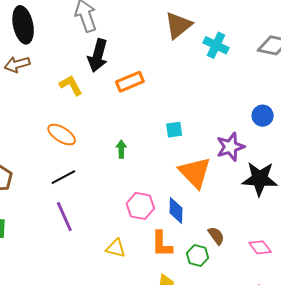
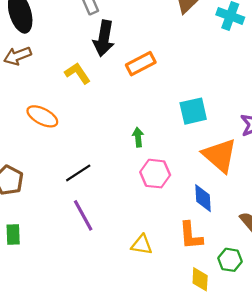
cyan square: (174, 130) -> (193, 111), size x1.5
orange ellipse: (62, 135) -> (42, 116), moved
pink hexagon: (140, 206) -> (155, 174), moved
green hexagon: (198, 256) -> (230, 260), moved

